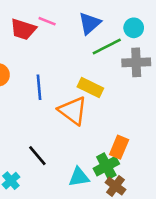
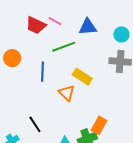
blue triangle: (90, 23) -> (88, 27), turned 30
green line: (107, 46) -> (64, 47), moved
orange triangle: (73, 111) -> (67, 93), size x0.7

